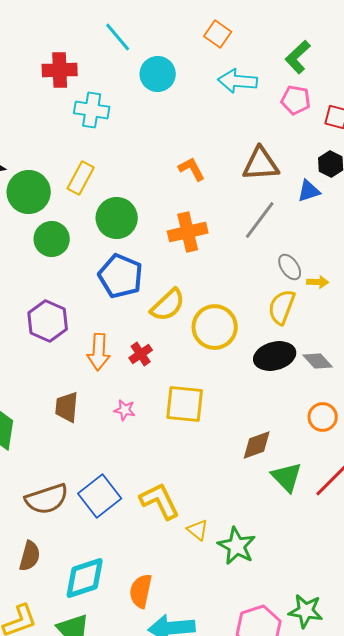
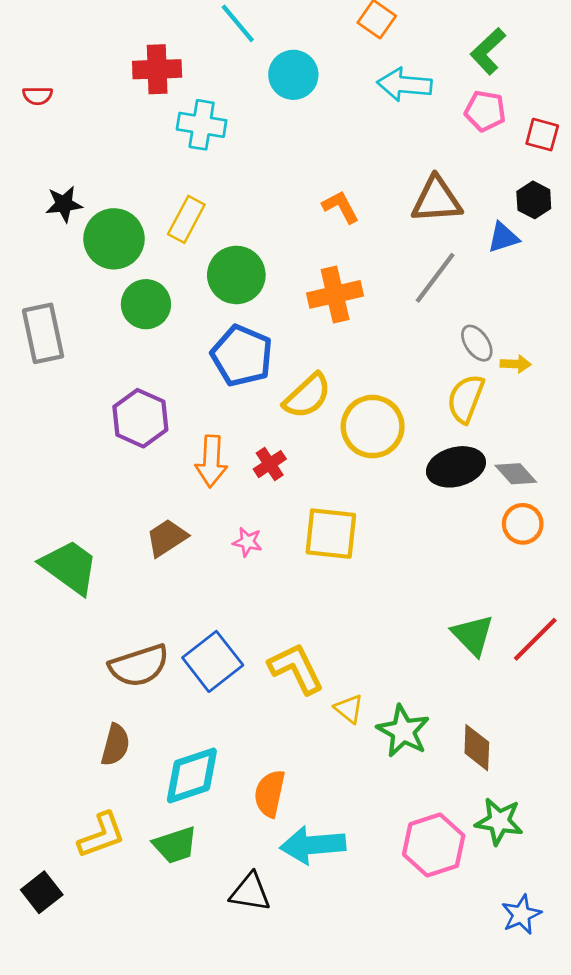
brown trapezoid: (67, 407) -> (167, 538), turned 52
orange circle: (323, 417) -> (523, 524), moved
brown diamond: (257, 445) -> (477, 748), moved, turned -68

